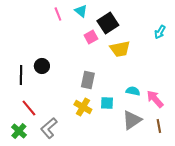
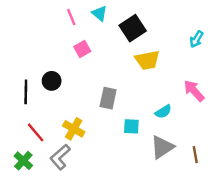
pink square: (91, 37) -> (82, 49), moved
cyan semicircle: (133, 91) -> (163, 112), turned 136
pink arrow: (155, 99) -> (194, 91), moved
yellow cross: (83, 107) -> (74, 129), moved

